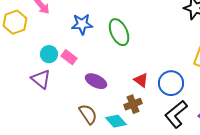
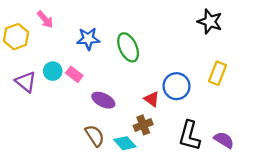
purple triangle: (41, 79) -> (26, 82), moved
blue circle: (171, 83) -> (177, 86), moved
black L-shape: (176, 114) -> (189, 136), turned -36

